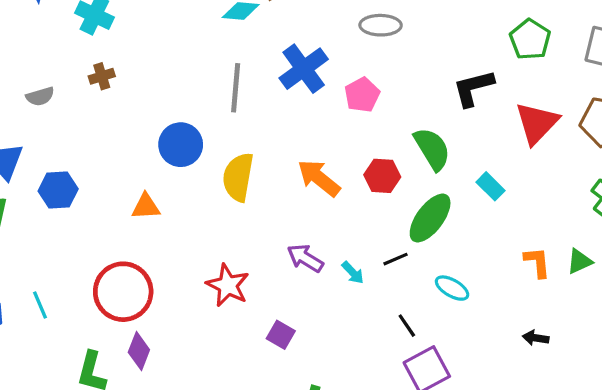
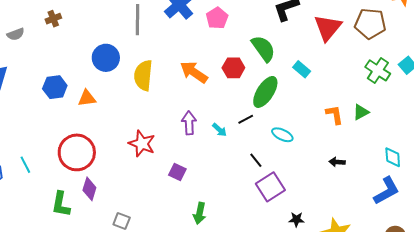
blue hexagon: (58, 190) -> (55, 87), moved
purple arrow: (305, 258) -> (189, 123), turned 60

